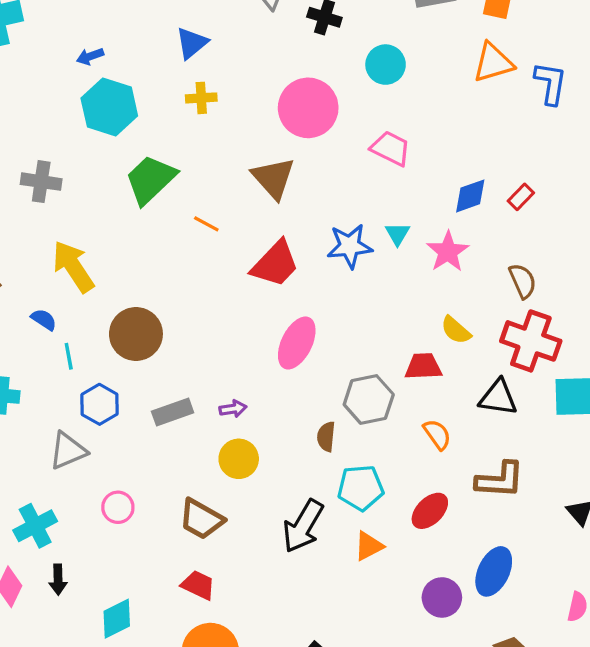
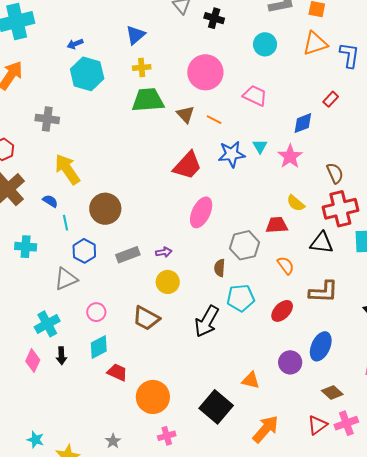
cyan circle: (386, 65) -> (265, 44), moved
brown triangle: (273, 178) -> (185, 114), size x0.7
green trapezoid: (150, 180) -> (148, 100), moved, turned 40
red rectangle: (521, 197) -> (331, 99), moved
orange line: (206, 224) -> (214, 120), moved
red cross: (531, 341) -> (340, 209), turned -32
orange triangle: (369, 546) -> (251, 380), moved, turned 42
red trapezoid: (198, 585) -> (117, 372), moved
cyan diamond: (117, 619) -> (99, 347), moved

